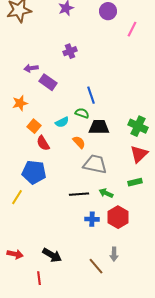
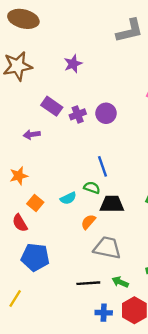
purple circle: (108, 11) -> (106, 113), moved
purple rectangle: (48, 82) -> (52, 106), moved
orange semicircle: (79, 142) -> (88, 222), turned -96
red semicircle: (43, 143) -> (20, 223), moved
yellow line: (17, 197) -> (15, 299), moved

